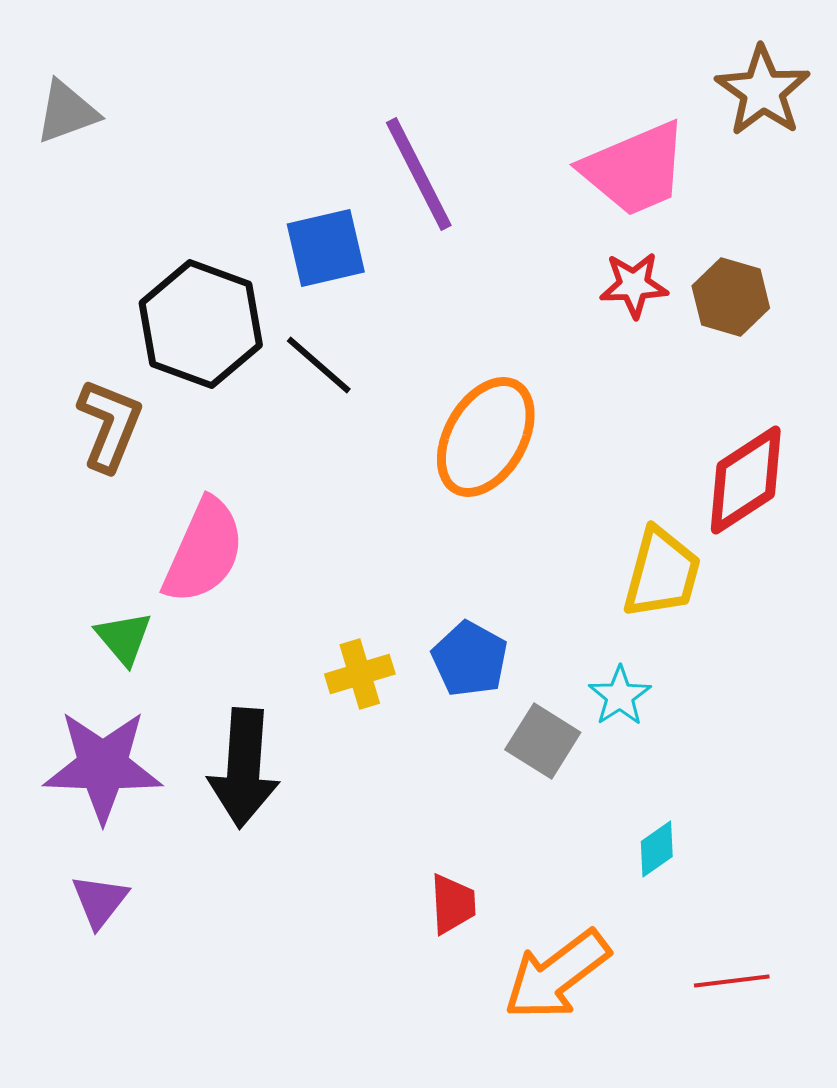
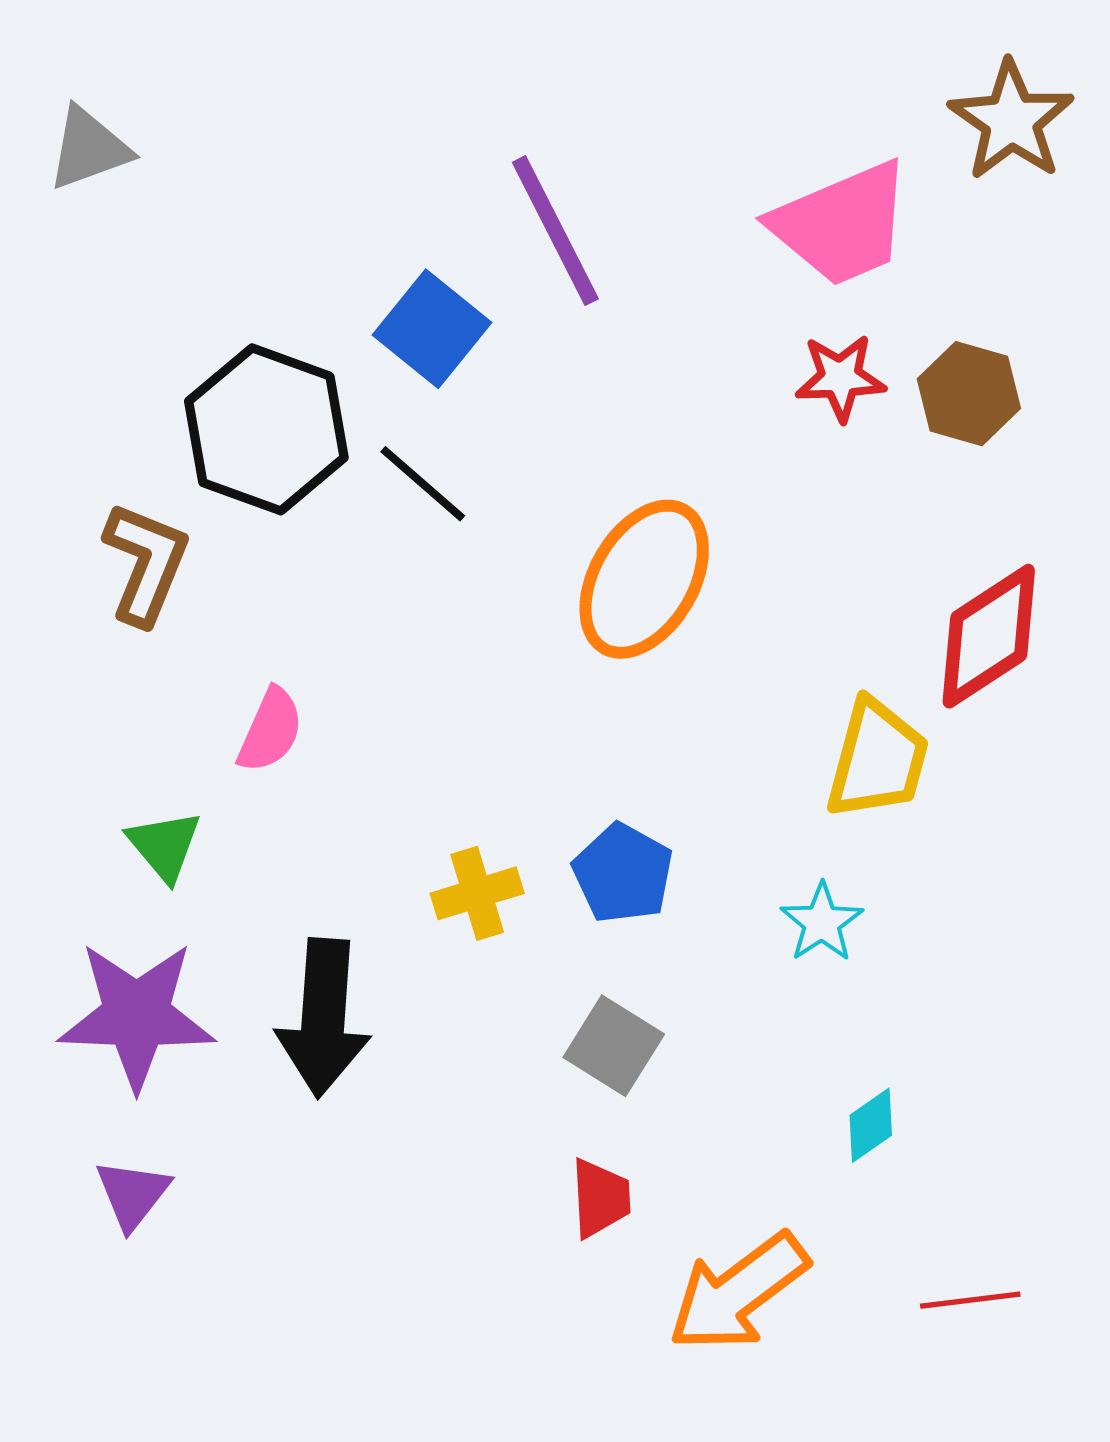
blue square: (326, 248) -> (432, 329), turned -38
pink semicircle: (204, 551) -> (270, 730), size x0.6
gray square: (543, 741) -> (614, 1046), moved

